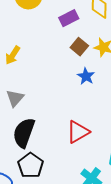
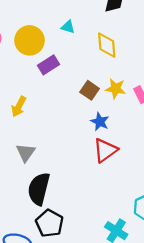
purple rectangle: (69, 18) -> (49, 65), moved
red triangle: (78, 132) -> (105, 150), moved

